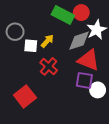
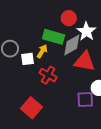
green rectangle: (63, 15) -> (54, 37), moved
purple square: (84, 80) -> (85, 100), moved

